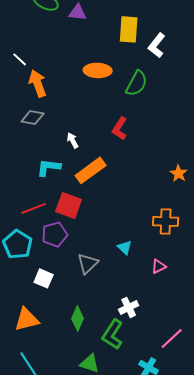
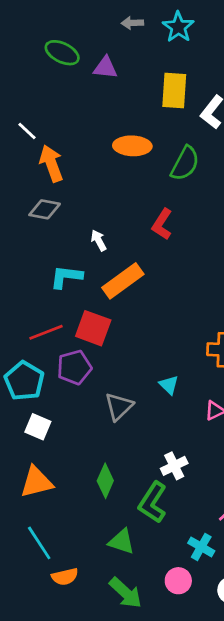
white square: (44, 278) -> (38, 427), moved

